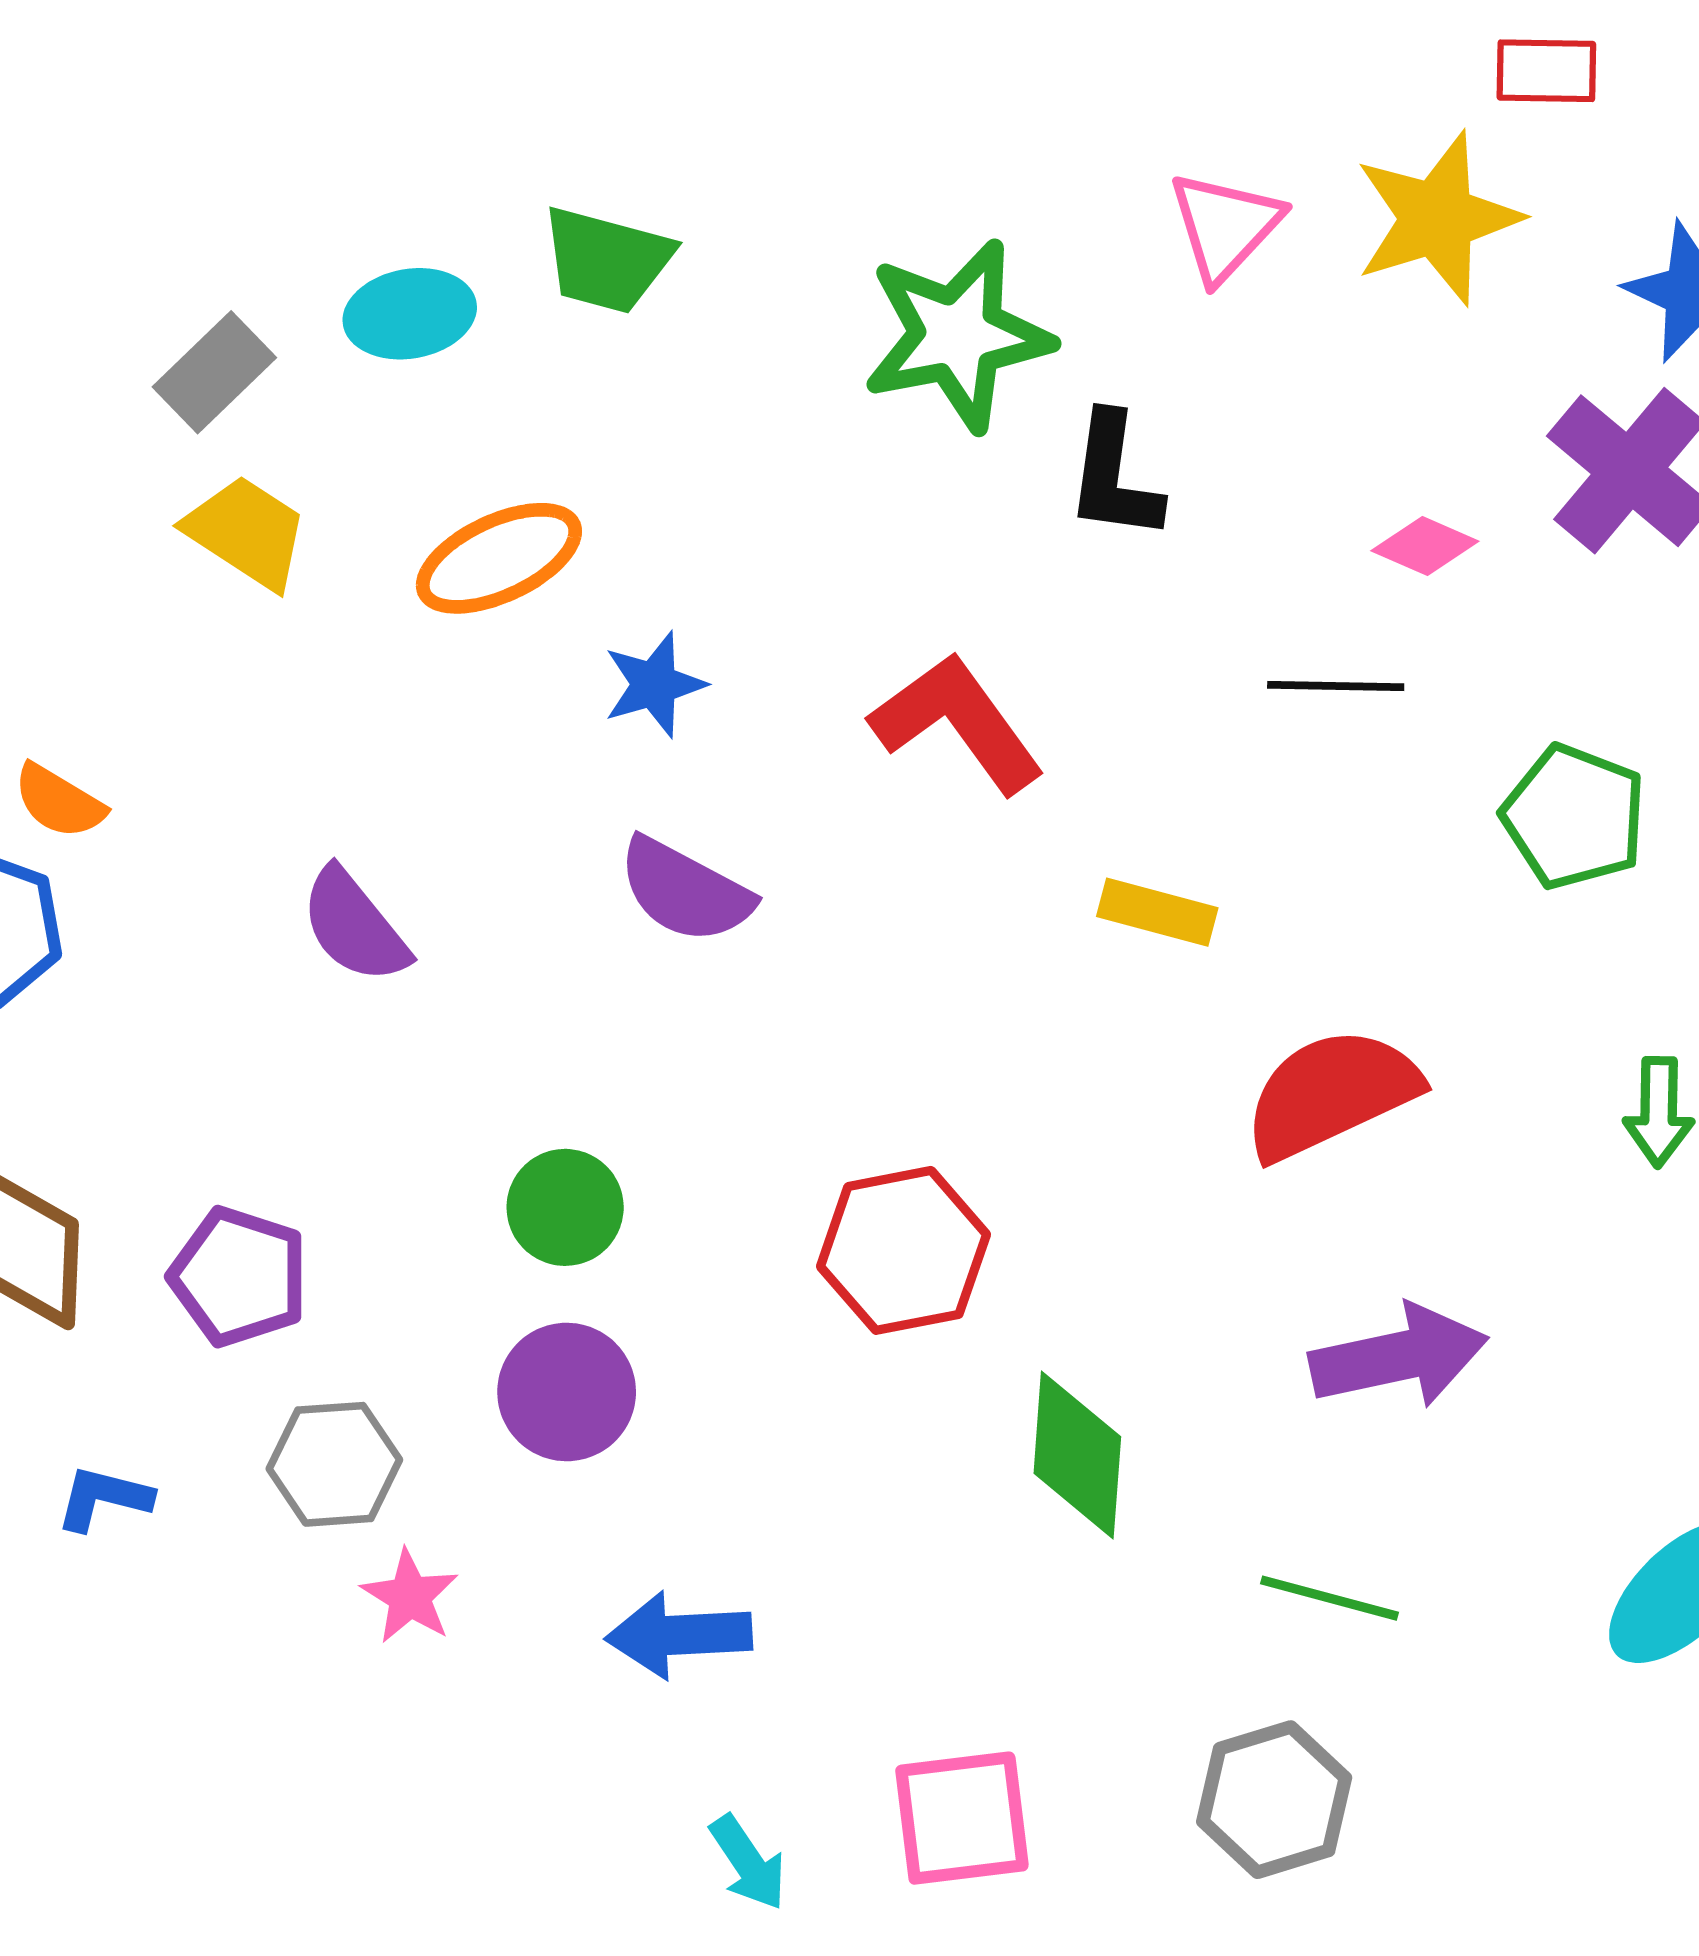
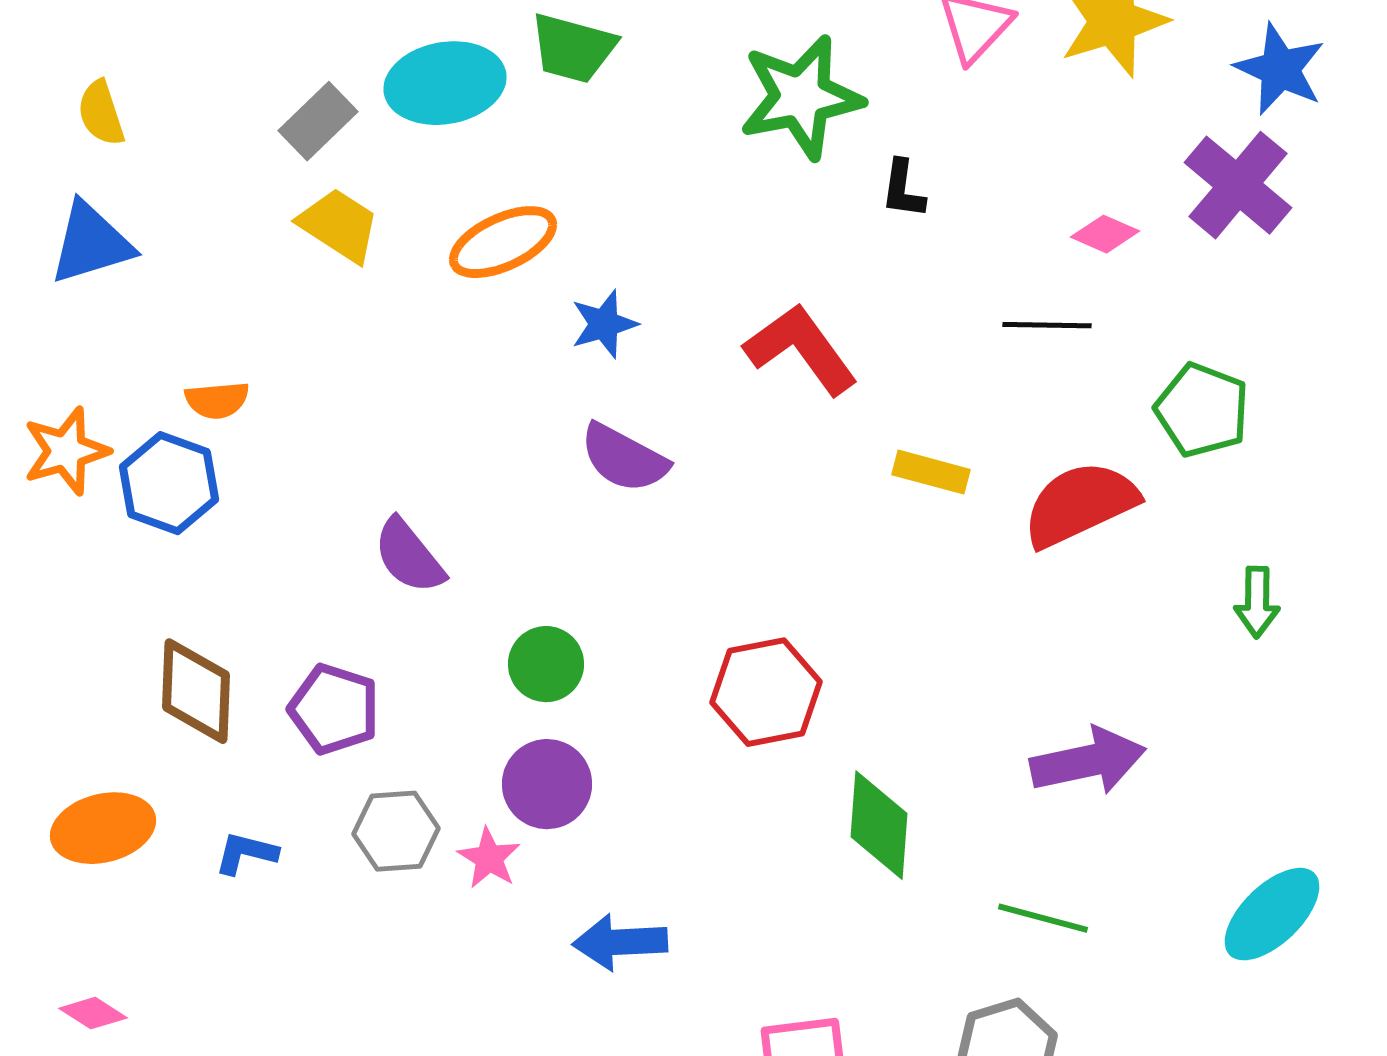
cyan ellipse: (410, 314) -> (445, 83), size x1.4
black L-shape: (1114, 477) -> (903, 189), size x0.7
orange semicircle: (59, 801) -> (217, 400), turned -36
purple semicircle: (354, 926) -> (409, 556), moved
red semicircle: (1331, 1094) -> (1080, 504), moved
pink star: (410, 1597) -> (489, 858), moved

